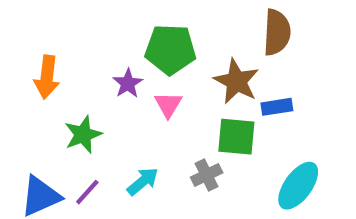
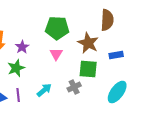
purple star: (128, 83) -> (22, 47), moved
blue rectangle: (277, 107) -> (116, 55), moved
purple line: (87, 192) -> (18, 95), turned -48

